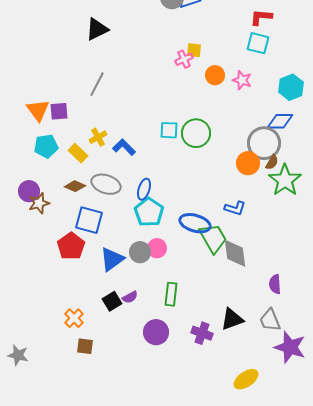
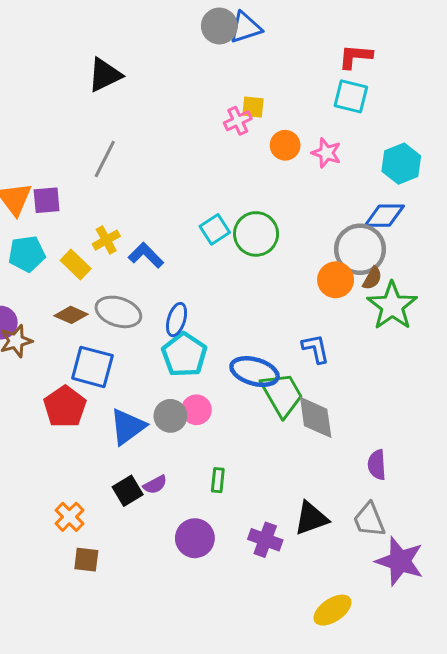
cyan square: (169, 130) -> (215, 229), turned -36
blue L-shape: (235, 208) -> (316, 349), turned -120
green rectangle: (171, 294) -> (218, 480), size x0.7

